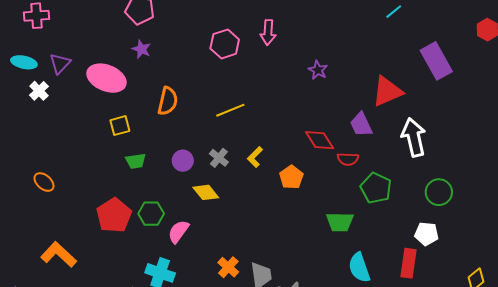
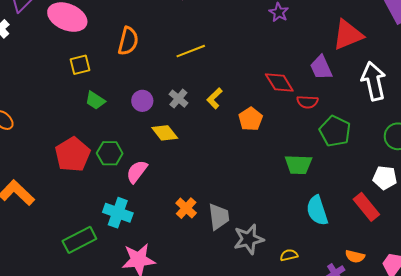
green trapezoid: (136, 161) -> (95, 100), turned 40
red rectangle: (408, 263) -> (366, 207), turned -48

